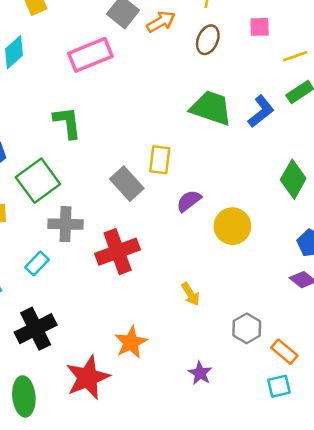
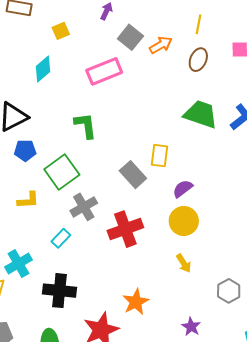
gray cross: (65, 224) -> (84, 207), turned -32
yellow circle: (232, 226) -> (184, 221), moved
black cross: (36, 329) -> (60, 291), turned 32

